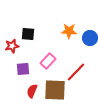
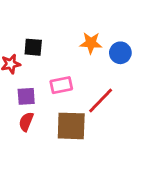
pink rectangle: (48, 61) -> (61, 85), turned 35
red semicircle: (32, 91) -> (26, 122), moved

